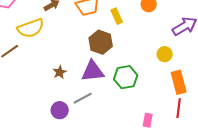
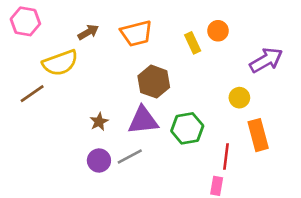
yellow rectangle: (117, 16) -> (193, 43), moved
red line: (179, 108) -> (226, 156), moved
purple circle: (60, 110) -> (99, 160), moved

